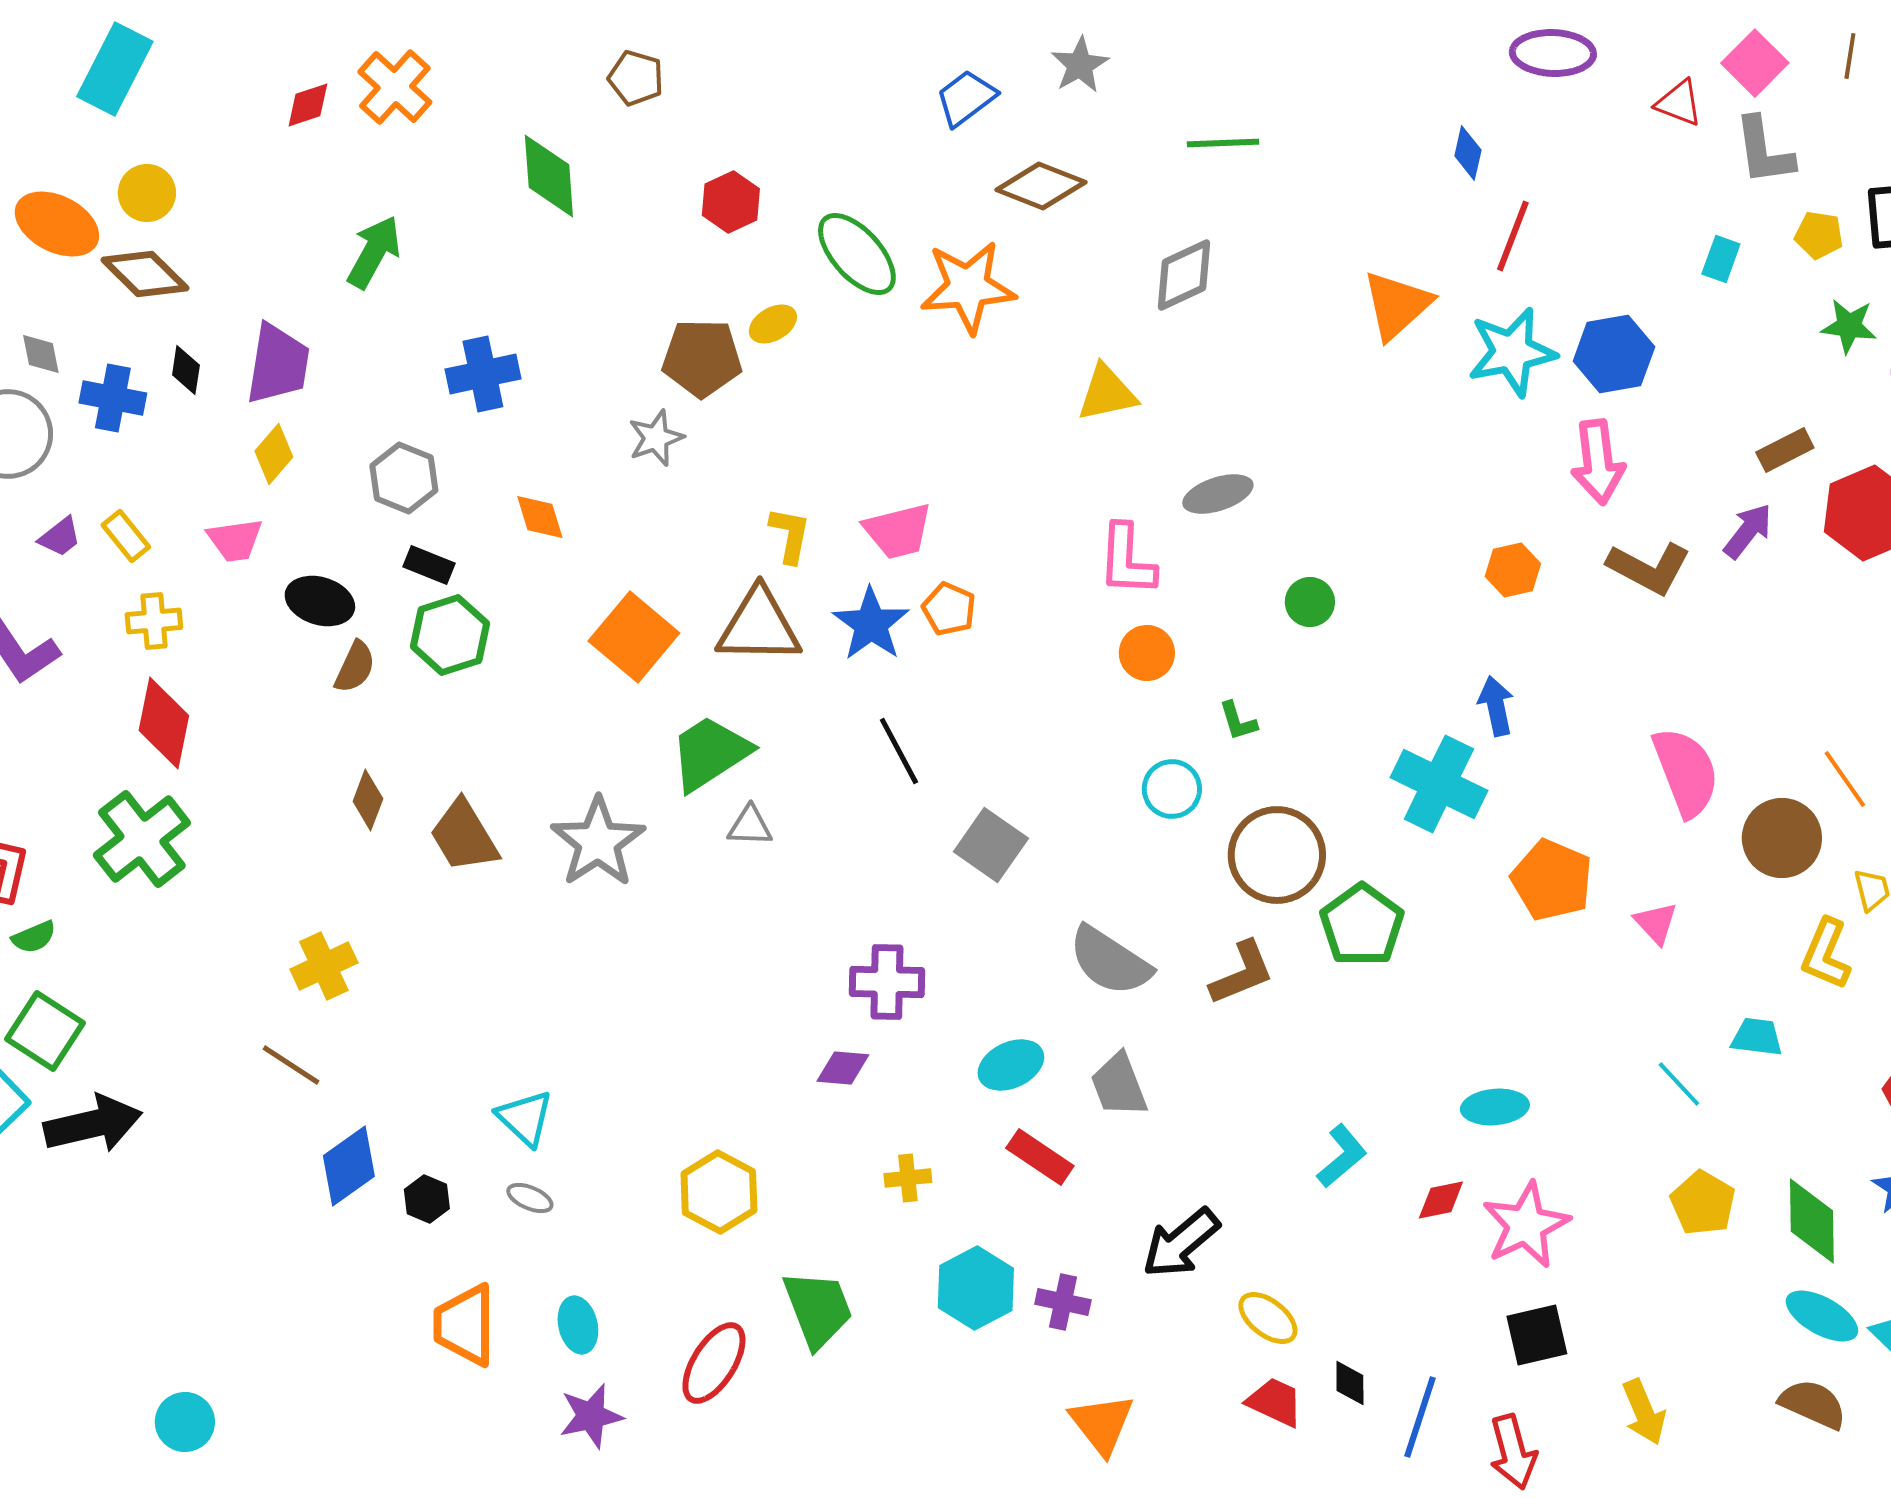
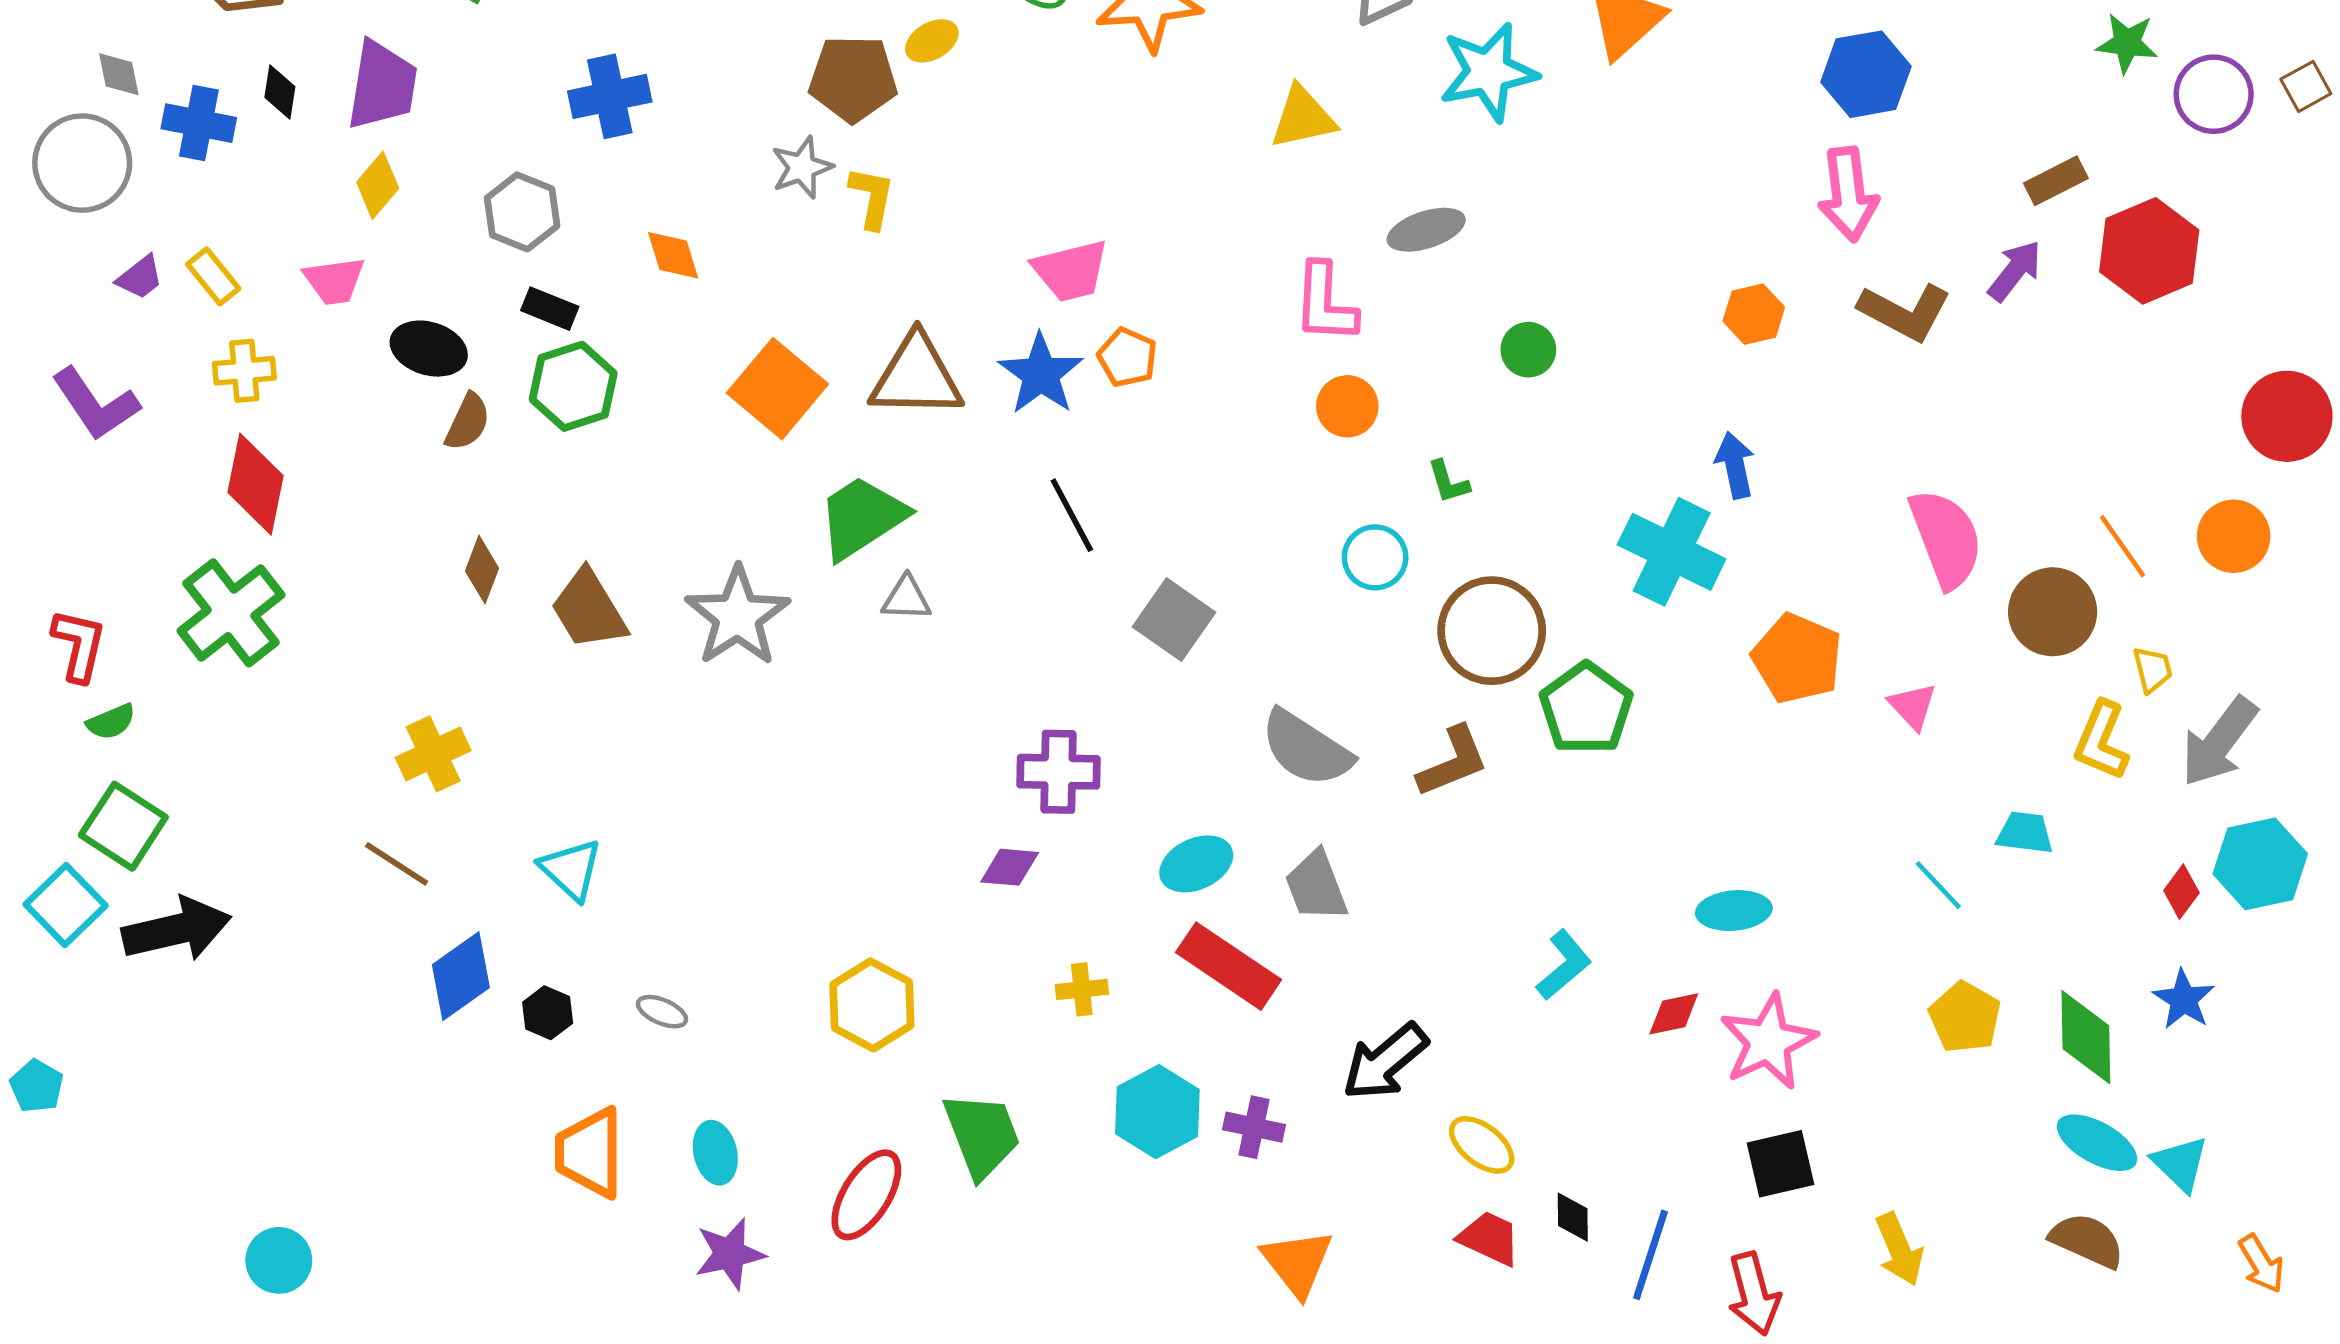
cyan star: (1512, 352) -> (1488, 72), moved
yellow L-shape: (790, 535) -> (872, 197), moved
cyan triangle: (525, 1118) -> (571, 869), moved
red rectangle: (1040, 1157) -> (1228, 966), size x1.4

